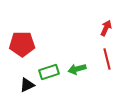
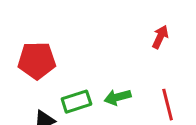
red line: (107, 59) -> (168, 105), moved

